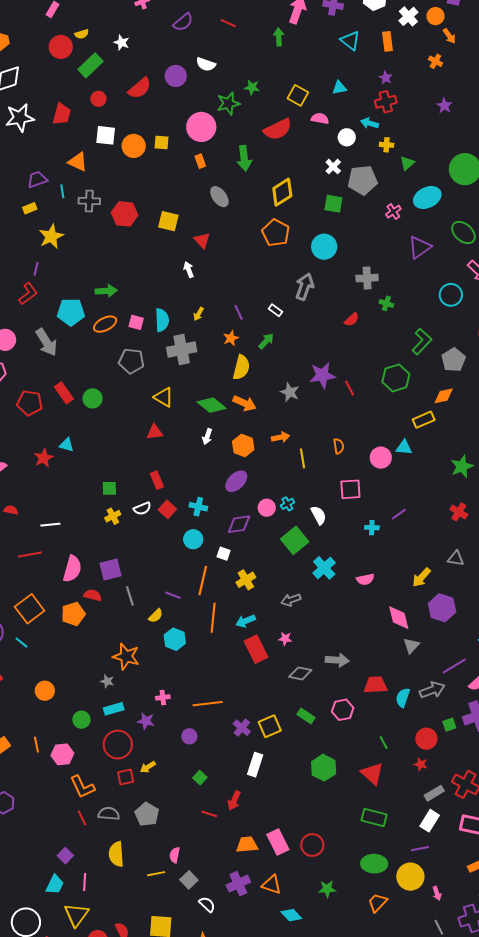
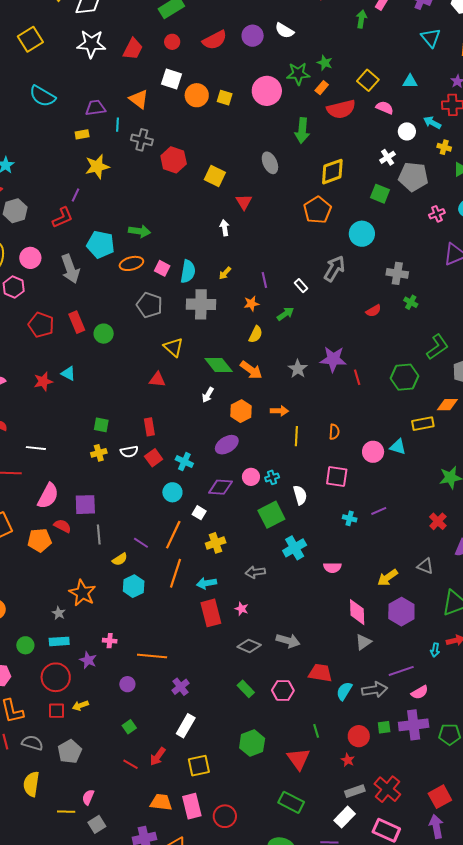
orange rectangle: (200, 161) -> (322, 88), moved, turned 48
yellow semicircle: (241, 367) -> (256, 334), size x0.7
yellow square: (270, 726) -> (199, 766), moved

